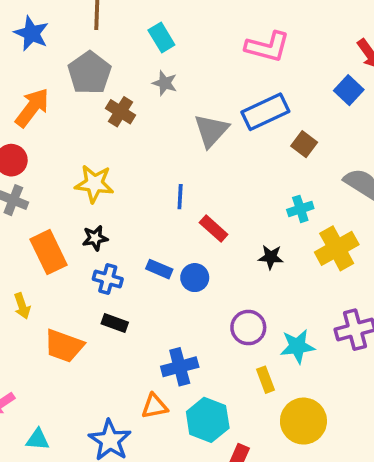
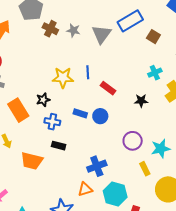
gray star: (165, 83) -> (73, 30), moved
yellow star: (94, 184) -> (63, 78), moved

